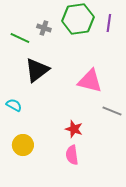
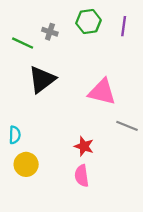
green hexagon: (78, 19) -> (88, 22), size x0.7
cyan semicircle: (14, 105) -> (15, 135), moved, turned 63

